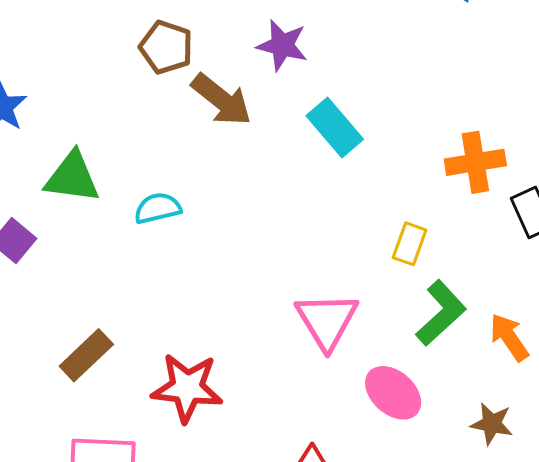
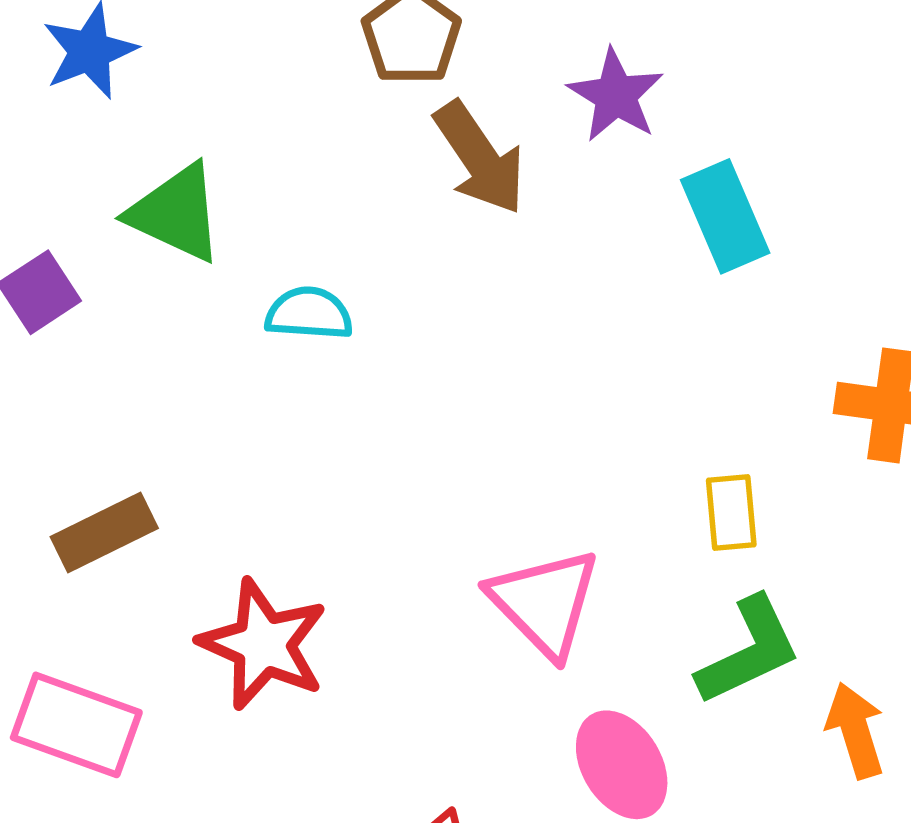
cyan rectangle: (335, 127) -> (725, 216), moved
yellow rectangle: (410, 244) -> (731, 513), turned -42
pink triangle: (327, 321) -> (545, 602), turned -30

